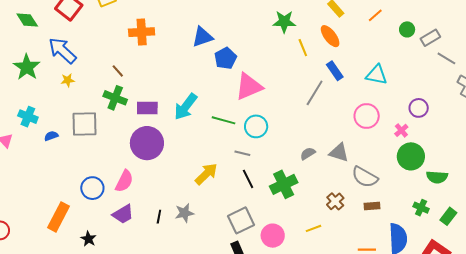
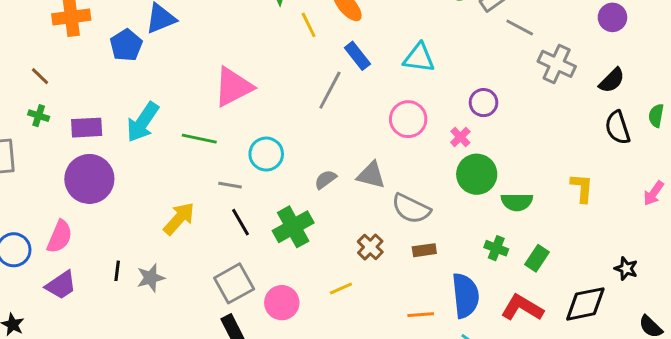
blue pentagon: (225, 58) -> (126, 45), moved
green cross: (115, 98) -> (39, 116), size x0.6
cyan circle: (256, 126) -> (266, 154), moved
black line: (159, 217) -> (117, 271), moved

